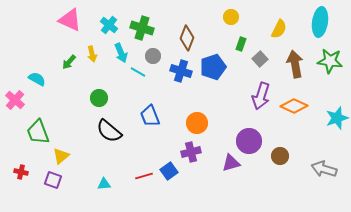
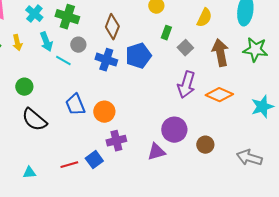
orange circle: (197, 123) -> (104, 112), moved

